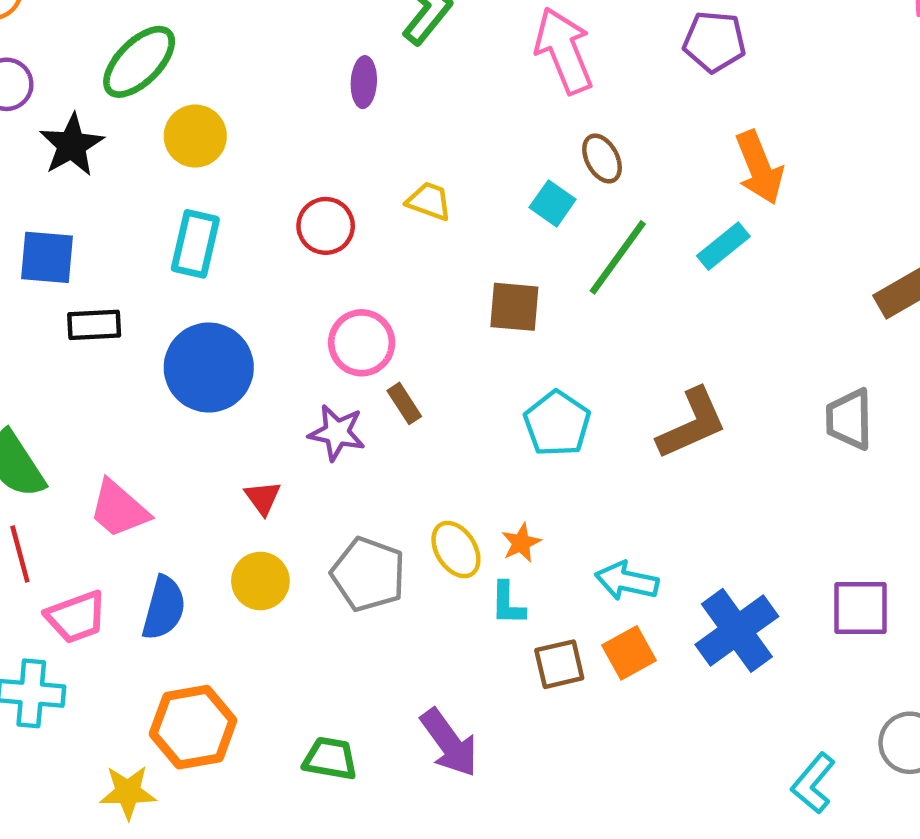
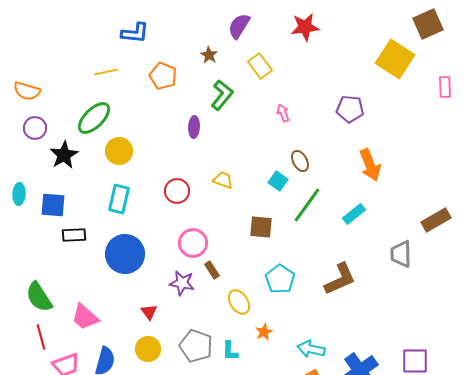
pink arrow: (564, 51) -> (283, 113), size x0.5
cyan rectangle: (723, 246) -> (354, 214), moved
gray trapezoid: (849, 419) -> (401, 254), moved
yellow ellipse: (456, 550) -> (239, 302), moved
cyan L-shape: (508, 603) -> (230, 351), moved

